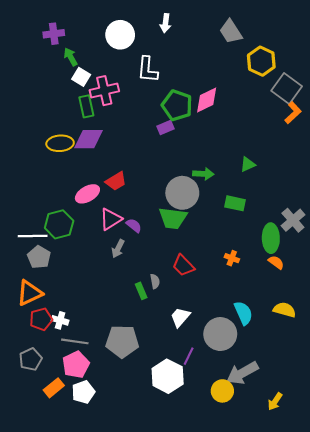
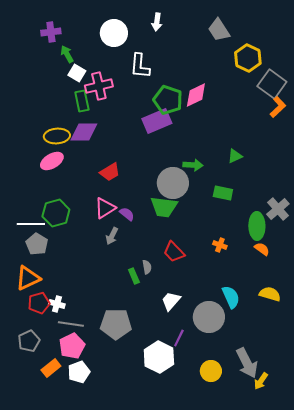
purple rectangle: (165, 127) -> (157, 121), size x1.8
pink ellipse: (87, 194) -> (52, 161), moved
gray arrow: (242, 373) -> (247, 363), moved, turned -88

